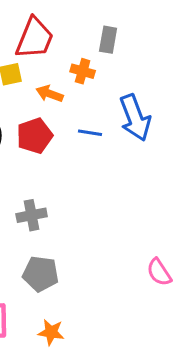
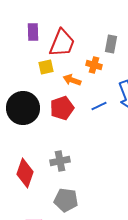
blue line: (90, 133) -> (99, 106), turned -35

